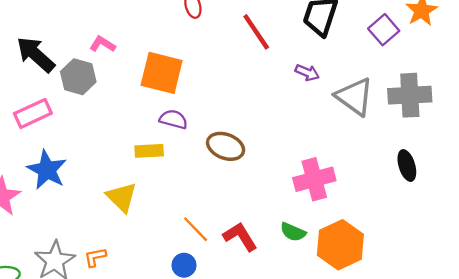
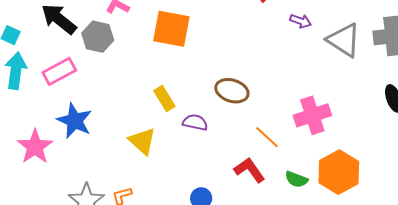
purple semicircle: (173, 119) -> (195, 122), moved
yellow rectangle: (149, 151) -> (164, 99), turned 65
orange line: (196, 229) -> (267, 137), moved
green semicircle: (293, 232) -> (296, 179), moved

